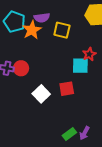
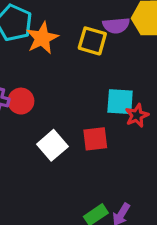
purple semicircle: (42, 18) -> (116, 25), moved
red star: (89, 54) -> (137, 115), moved

